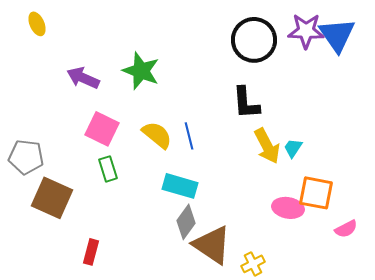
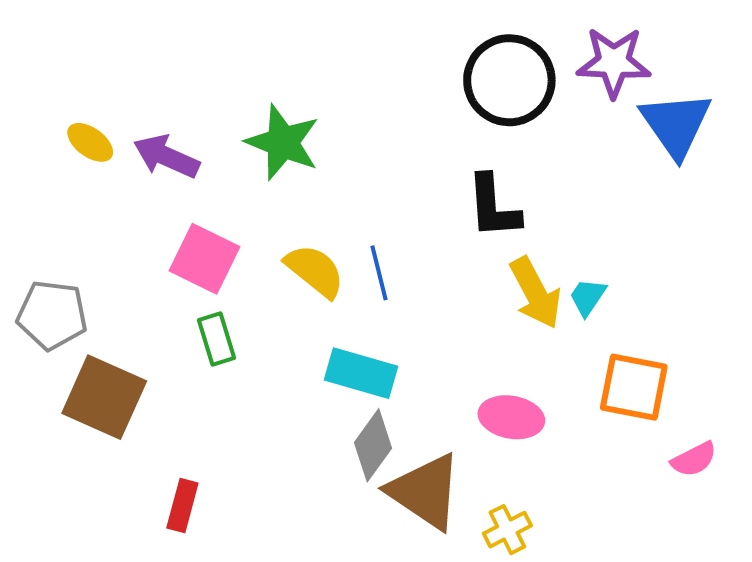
yellow ellipse: (37, 24) -> (90, 142), moved, turned -30
blue triangle: (337, 35) -> (676, 124), moved
pink ellipse: (288, 208) -> (511, 417), moved

